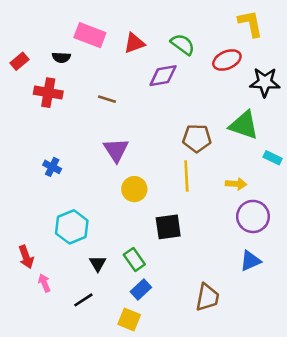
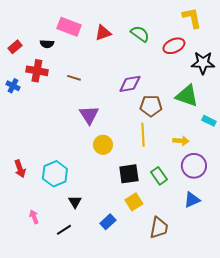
purple diamond: (163, 76) -> (130, 84), moved
brown line: (107, 99) -> (74, 78), moved
blue cross: (52, 167) -> (13, 86), moved
red arrow: (26, 257) -> (20, 169), moved
green rectangle: (134, 260) -> (159, 176), moved
yellow square: (129, 320) -> (134, 202), moved, turned 36

